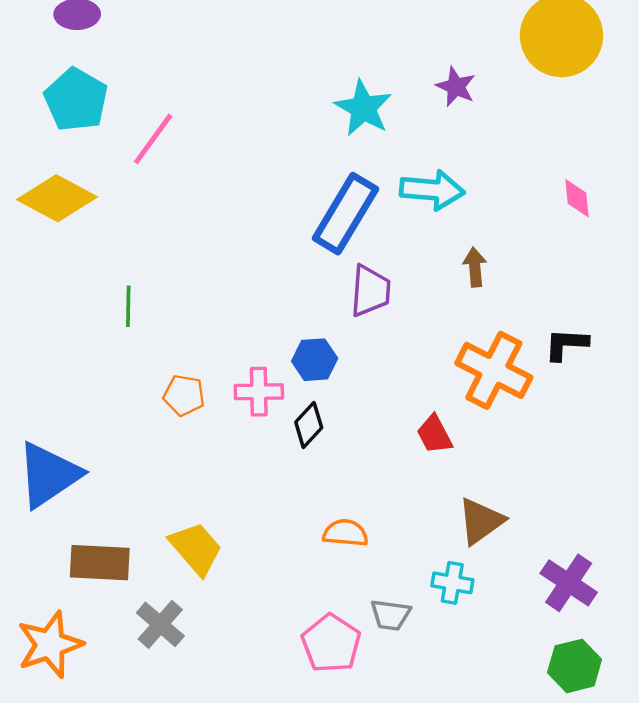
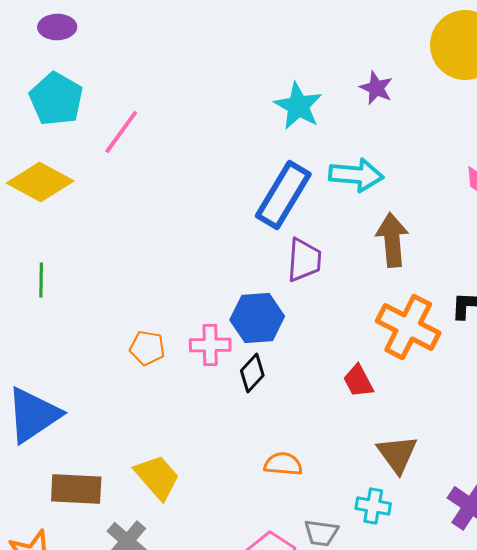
brown arrow: (475, 267) -> (392, 240), size x1.6
green line: (128, 306) -> (41, 280), moved
blue hexagon: (315, 360) -> (257, 318), size x1.4
brown triangle: (481, 521) -> (397, 454), turned -30

